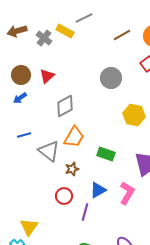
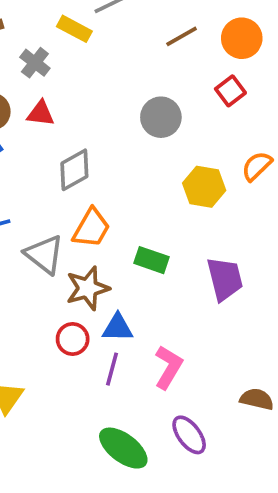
gray cross: (44, 38) -> (35, 63), moved
red triangle: (47, 76) -> (41, 113), turned 49
brown star: (72, 169) -> (88, 288), size x1.6
blue triangle: (98, 190) -> (118, 328), moved, turned 30
pink L-shape: (127, 193) -> (168, 367), moved

